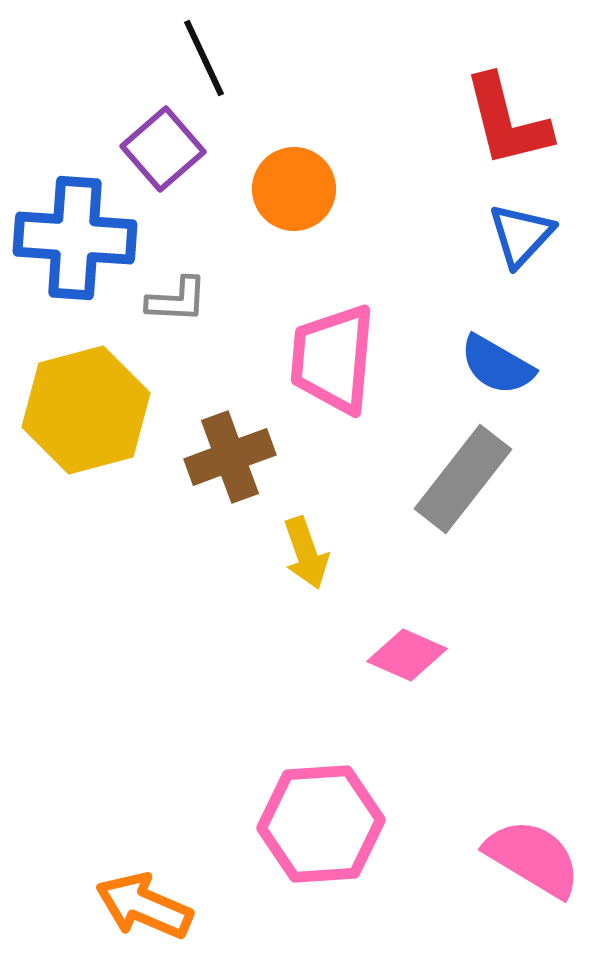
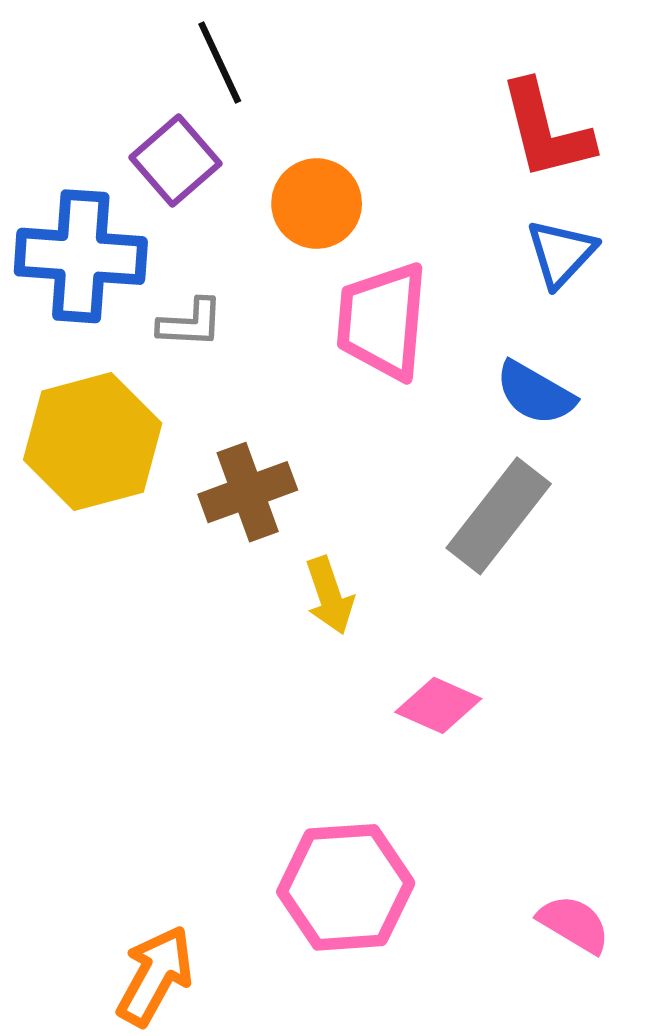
pink trapezoid: (333, 359) -> (382, 321), moved
pink semicircle: (533, 858) -> (574, 924), size x0.7
orange arrow: (144, 906) -> (155, 976), turned 96

